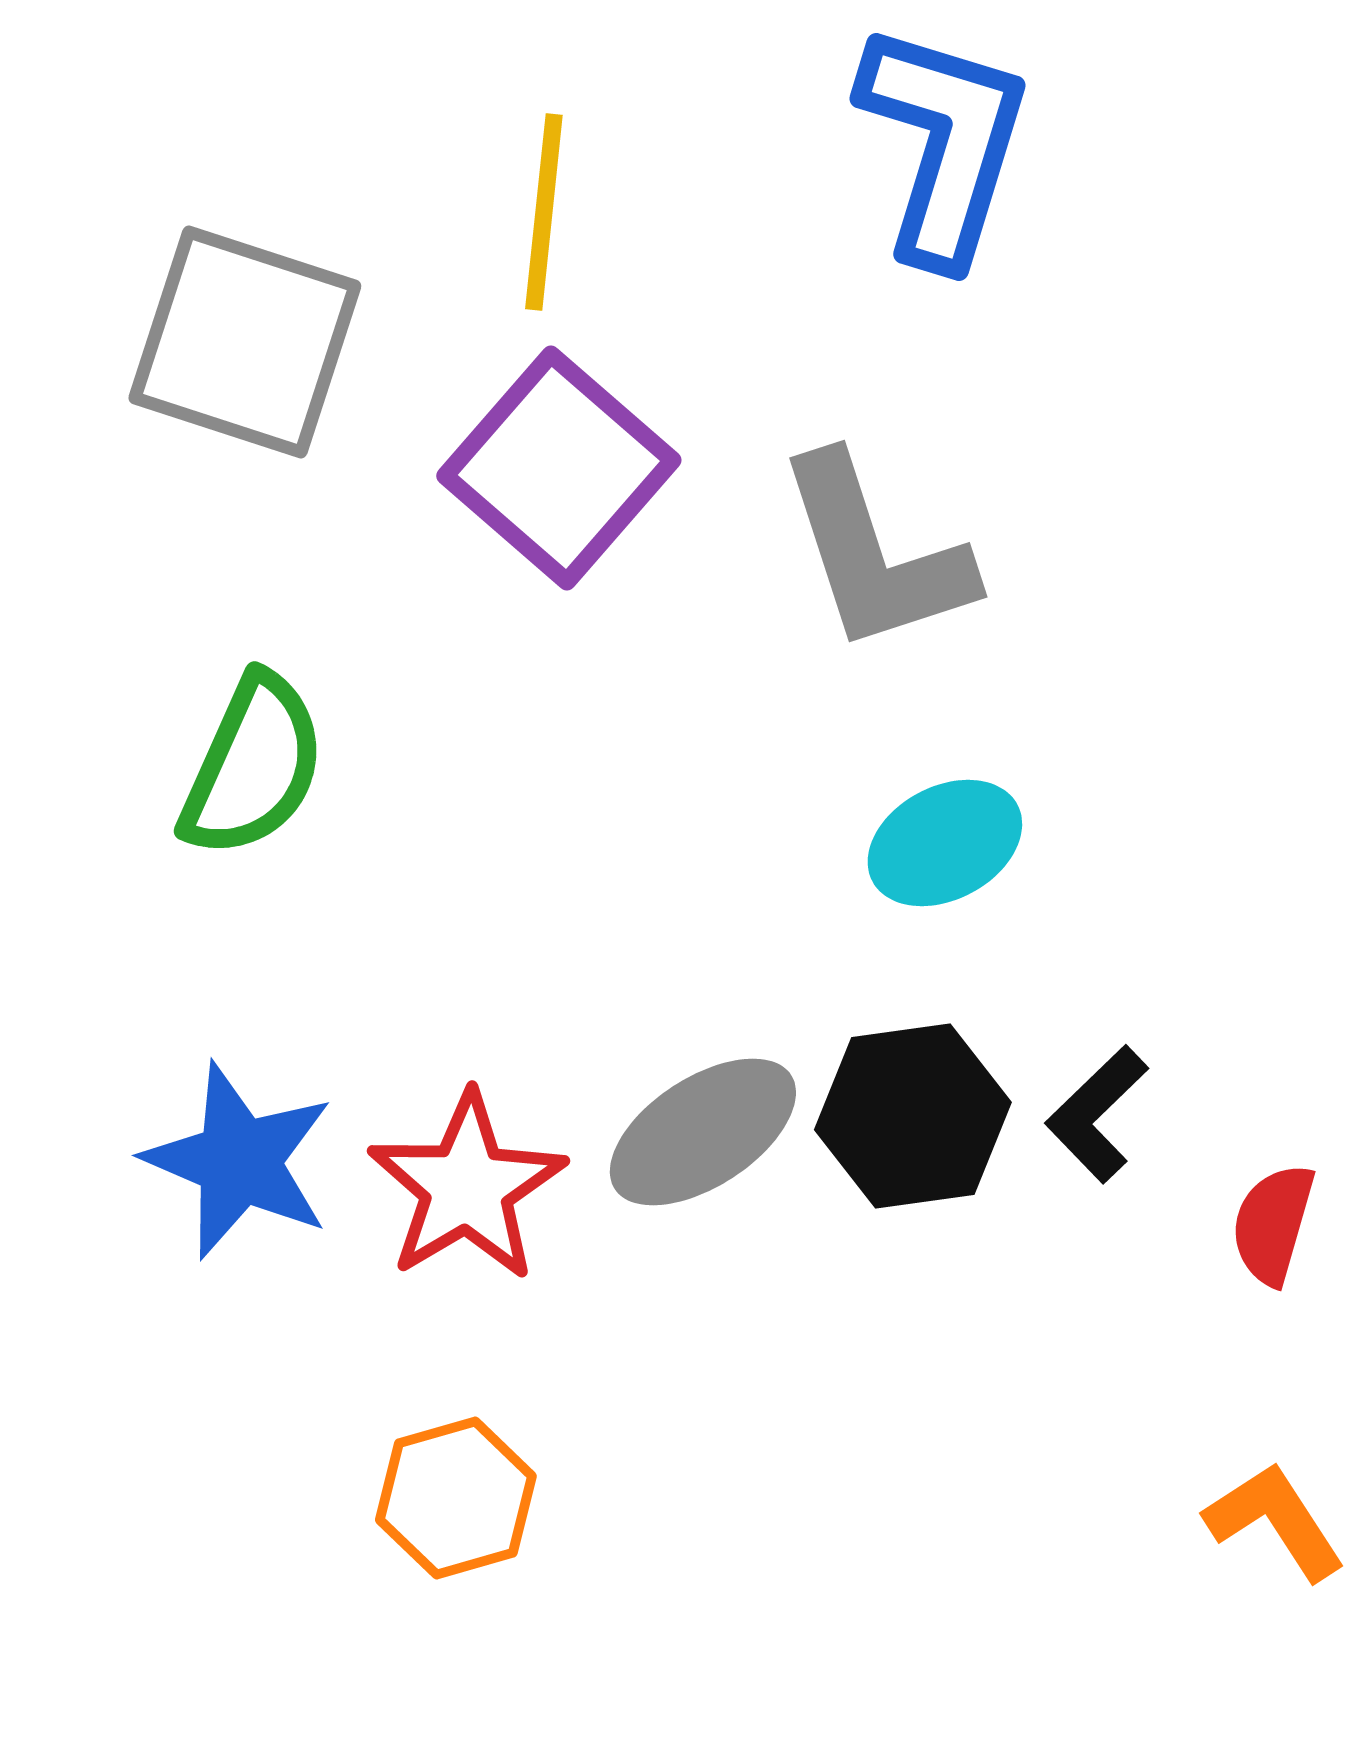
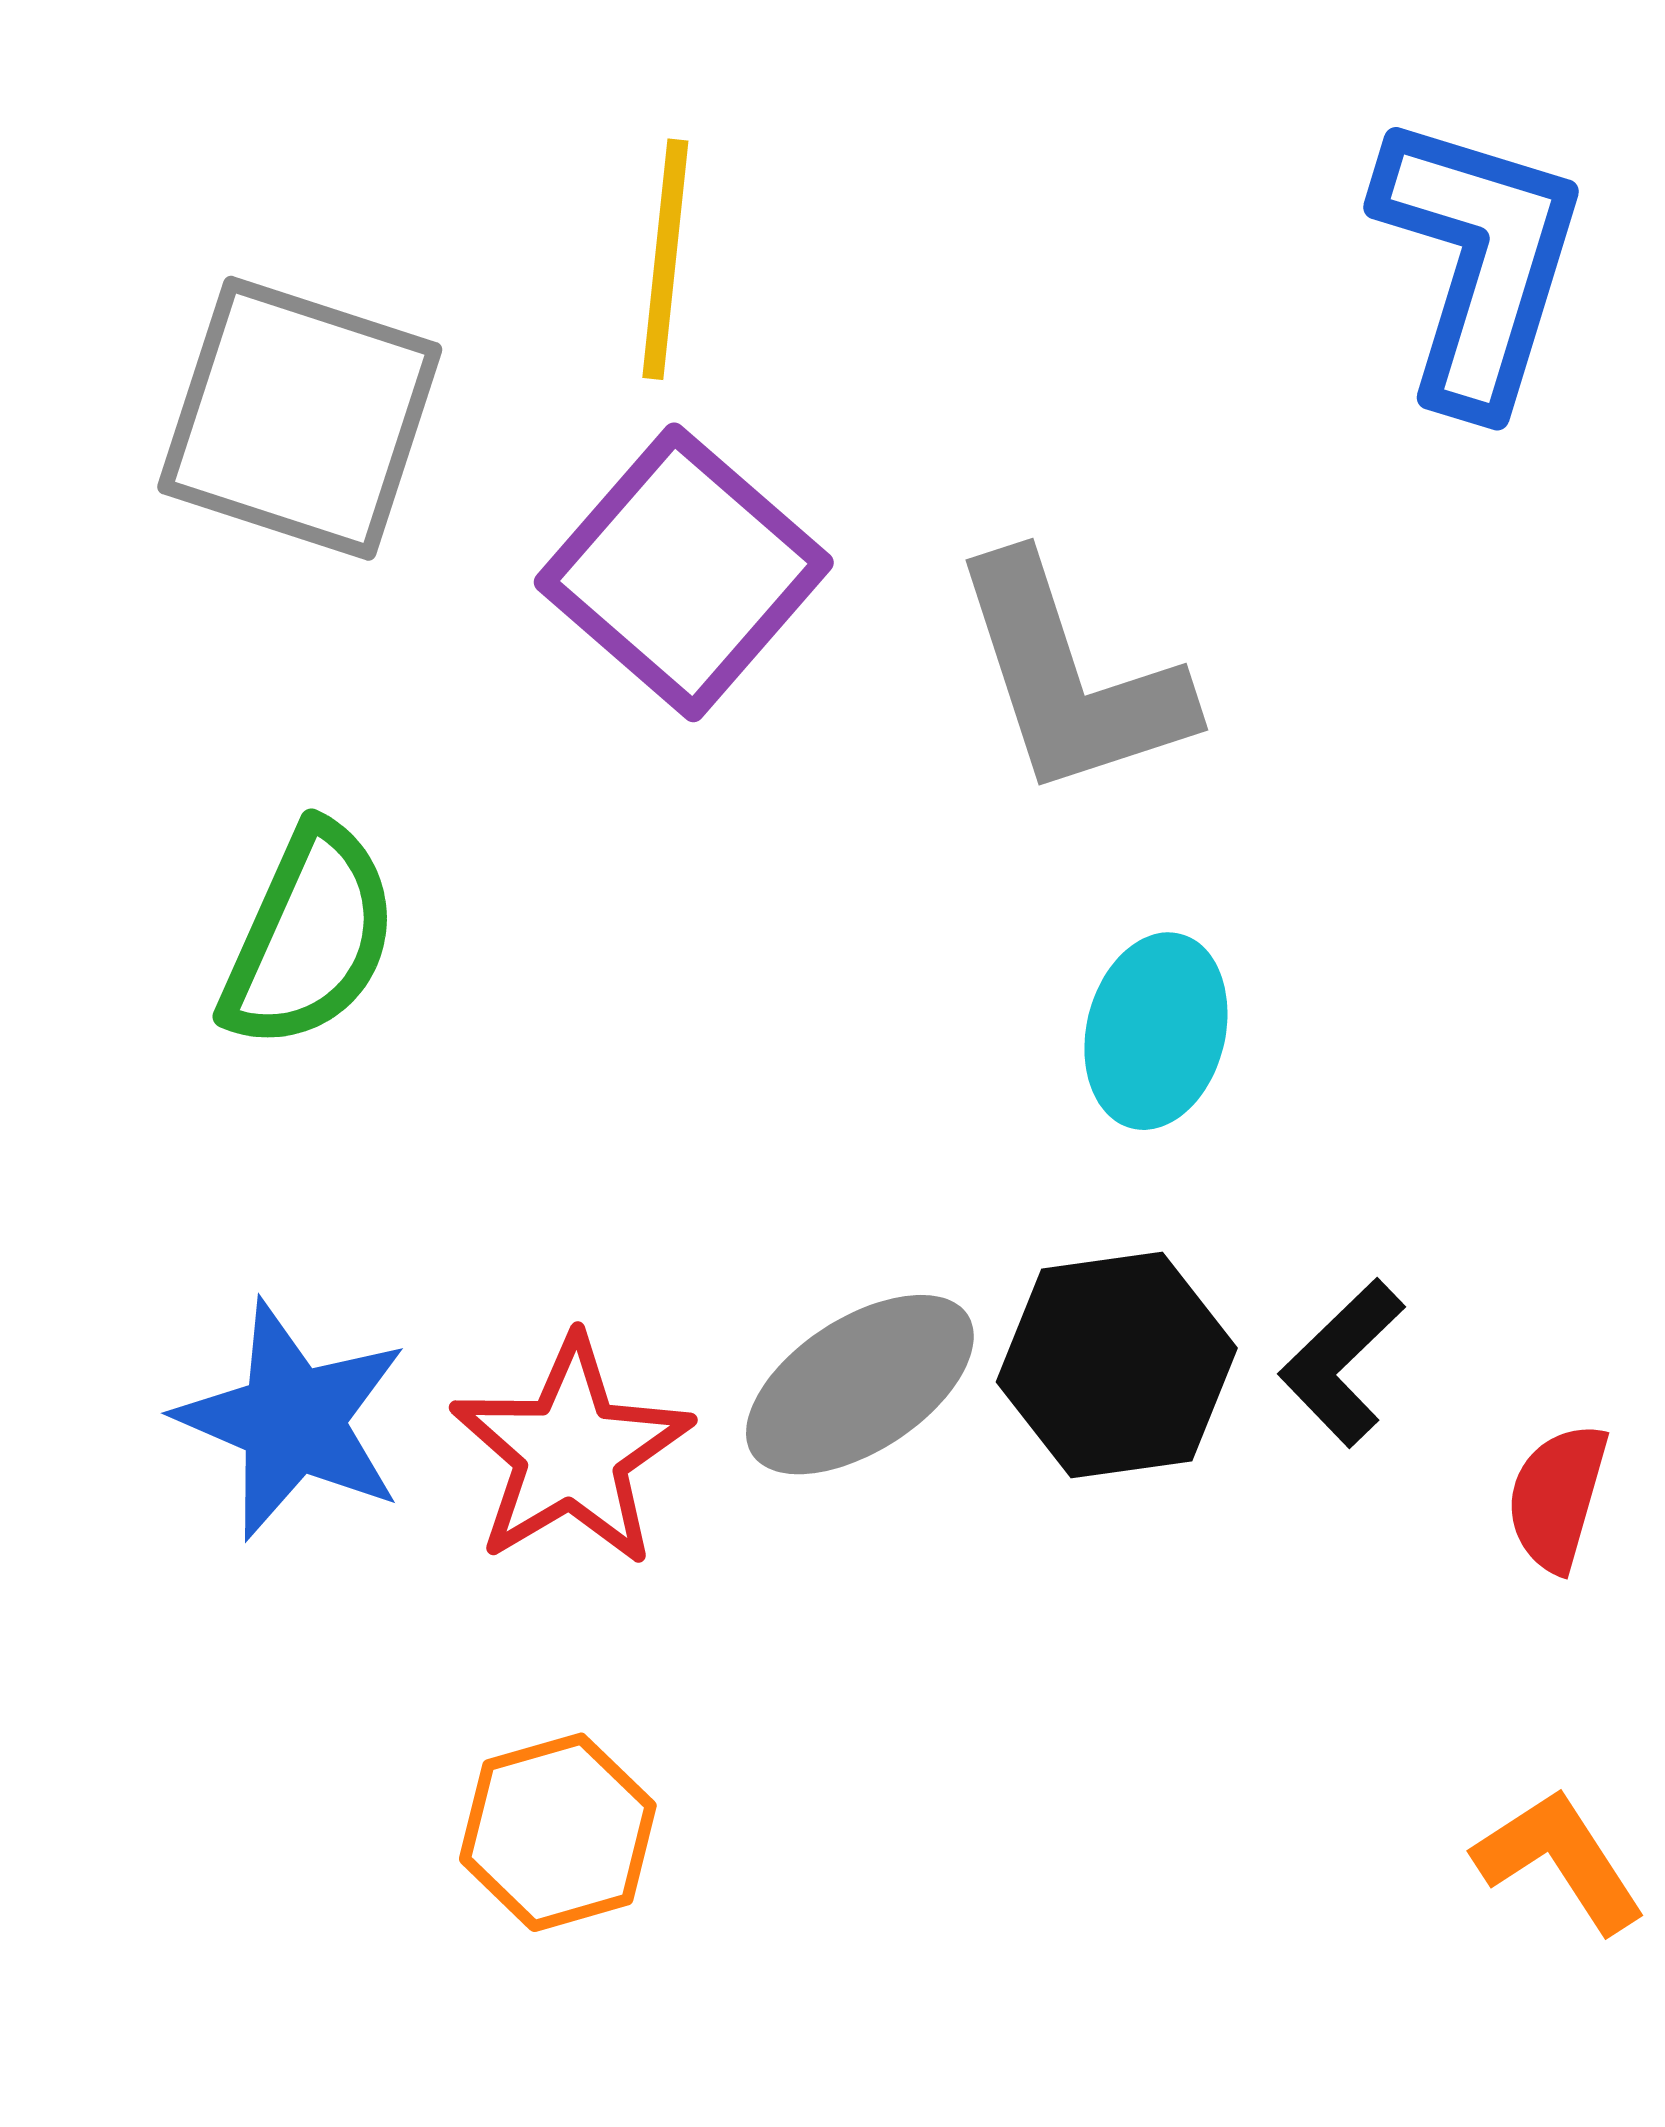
blue L-shape: (944, 143) -> (1479, 262), moved
cyan ellipse: (945, 843) -> (1156, 1031), turned -48

